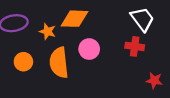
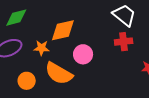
orange semicircle: (59, 63) -> (59, 73), turned -40

